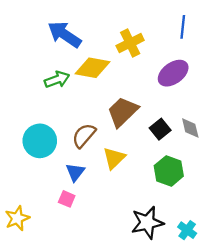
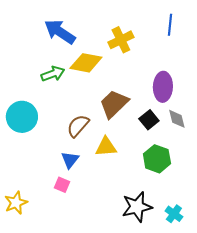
purple ellipse: (173, 73) -> (163, 87), moved, turned -52
cyan circle: (40, 141) -> (22, 117), moved
yellow triangle: (114, 158) -> (106, 147), turned 40

